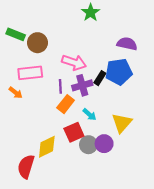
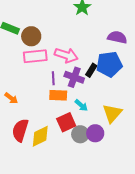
pink rectangle: (30, 73) -> (35, 56), moved
purple cross: (82, 85) -> (74, 77), turned 36
orange arrow: (16, 93) -> (11, 98), moved
orange rectangle: (66, 104) -> (58, 95), turned 54
red semicircle: (26, 167) -> (20, 130), moved

